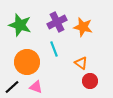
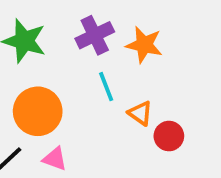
cyan line: (54, 49) -> (106, 87), moved
red circle: (90, 81) -> (169, 136), moved

